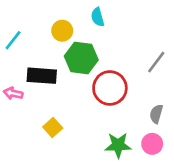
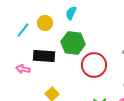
cyan semicircle: (98, 17) -> (71, 13), moved, turned 40
yellow circle: (62, 31) -> (45, 23), moved

